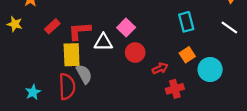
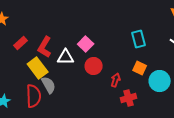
red L-shape: (79, 31) -> (45, 47), turned -55
yellow rectangle: (72, 55) -> (38, 68), turned -35
orange square: (187, 55) -> (140, 68), turned -32
red arrow: (160, 68) -> (116, 80), turned -48

